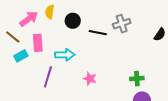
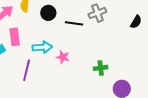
pink star: (90, 79) -> (63, 57), moved
green cross: (137, 79) -> (101, 68), moved

